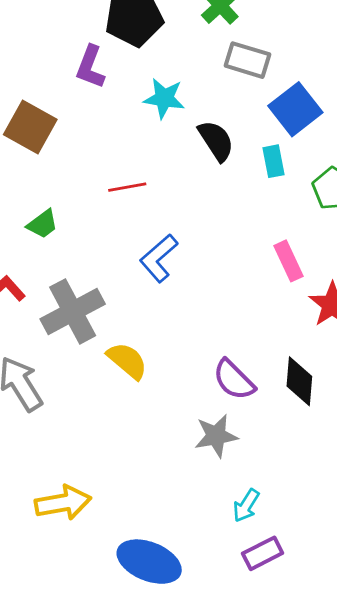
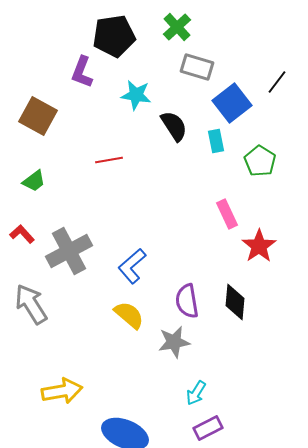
green trapezoid: (43, 224) -> (34, 181), moved
blue L-shape: (159, 258) -> (132, 266), moved
yellow semicircle: (127, 361) -> (129, 315), moved
purple semicircle: (234, 380) -> (187, 301), turned 36

